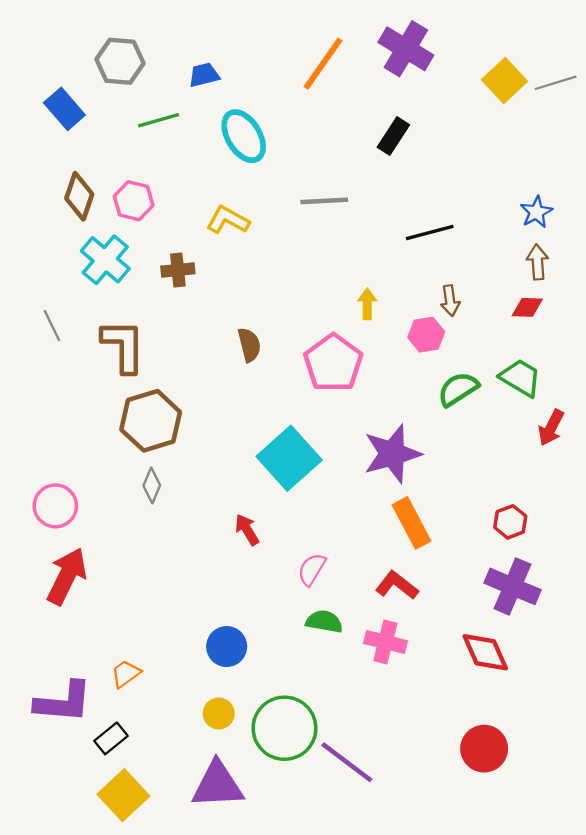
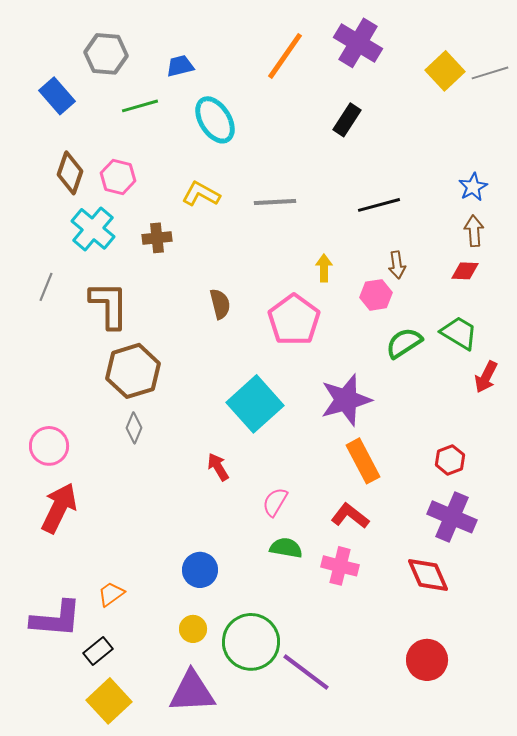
gray line: (324, 201) -> (275, 202), moved
gray line: (52, 326) -> (46, 287), turned 48

